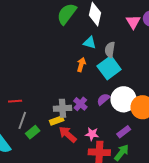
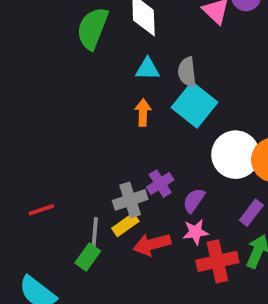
purple semicircle: (103, 99) -> (194, 200), moved
purple cross: (80, 104) -> (160, 184), turned 32
gray line: (22, 120) -> (95, 234), moved
red arrow: (68, 134) -> (152, 244), turned -42

